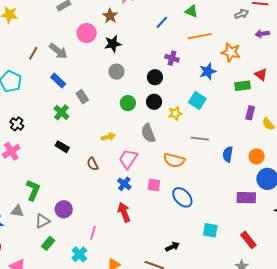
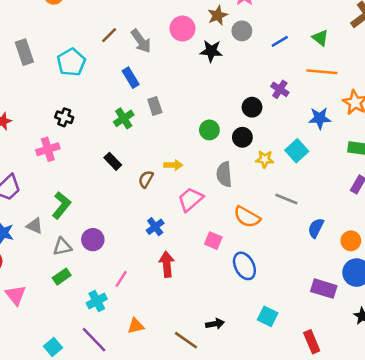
gray circle: (116, 72) -> (242, 31), moved
black cross: (17, 124) -> (64, 117), turned -32
brown semicircle: (93, 164) -> (146, 179), moved, turned 40
blue cross: (124, 184) -> (155, 227), moved

